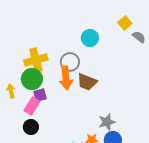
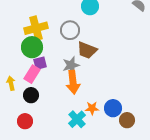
orange arrow: (66, 78) -> (73, 82), moved
yellow arrow: (11, 91) -> (11, 83), moved
gray star: (107, 122) -> (71, 65), moved

